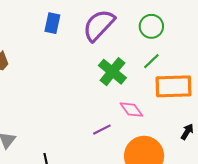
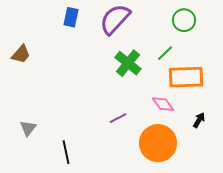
green circle: (151, 26) -> (184, 20), moved
pink diamond: (131, 110) -> (163, 104), moved

